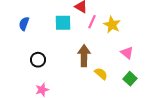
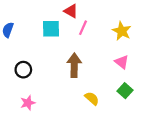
yellow star: (112, 25) -> (122, 31), moved
yellow semicircle: (101, 74) -> (92, 98), moved

